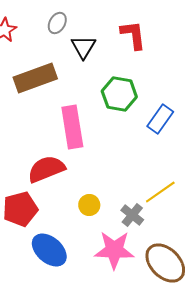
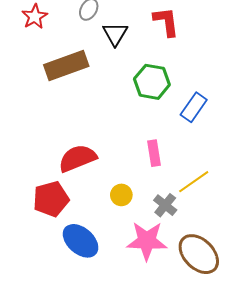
pink rectangle: (72, 127) -> (154, 153), moved, size x0.6

